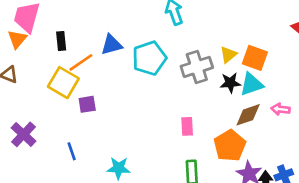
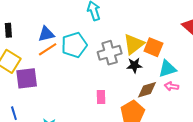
yellow triangle: (228, 55) -> (134, 44), size x1.6
orange line: (81, 62) -> (48, 49), moved
cyan triangle: (252, 84) -> (167, 69), moved
purple square: (87, 104) -> (27, 78), size x1.6

